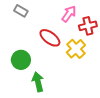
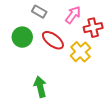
gray rectangle: (21, 11) -> (39, 12), moved
green circle: (21, 60) -> (22, 37), moved

